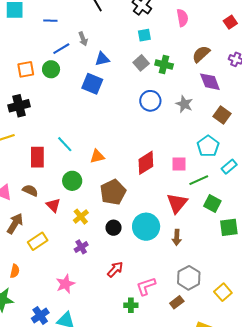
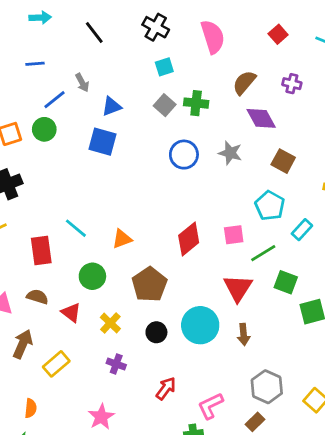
pink semicircle: (182, 18) -> (213, 37), size x1.4
purple cross: (81, 247) -> (116, 364), turned -32

